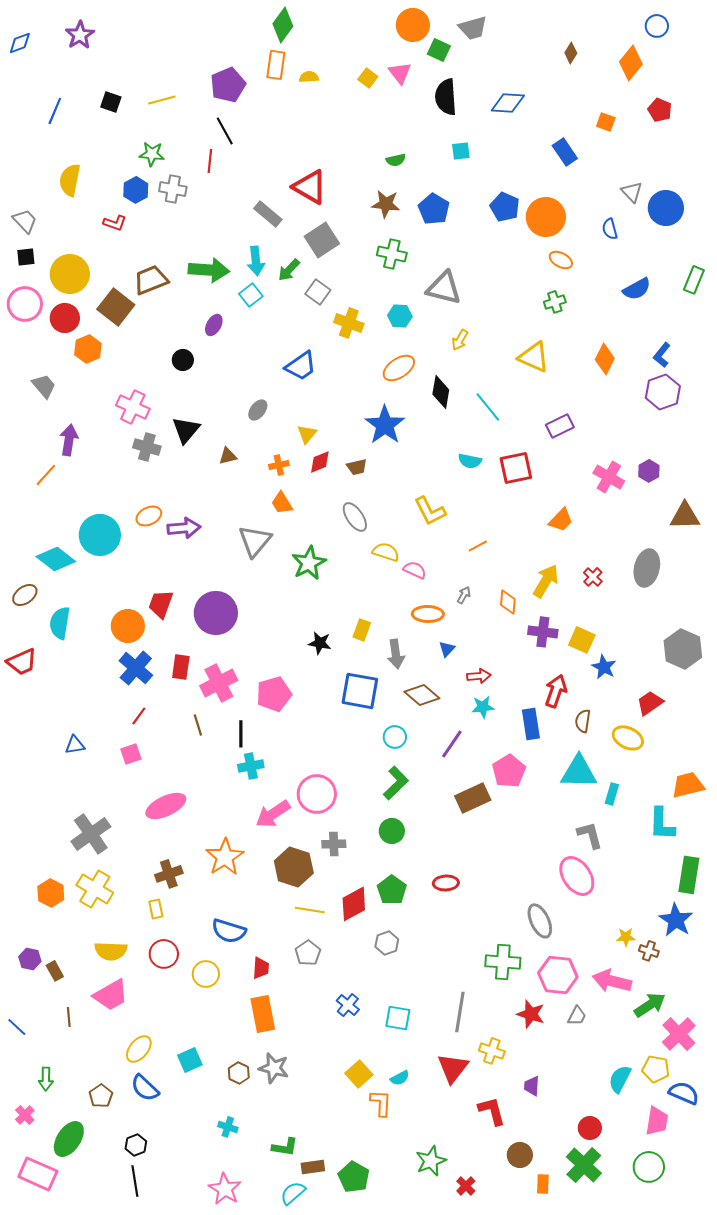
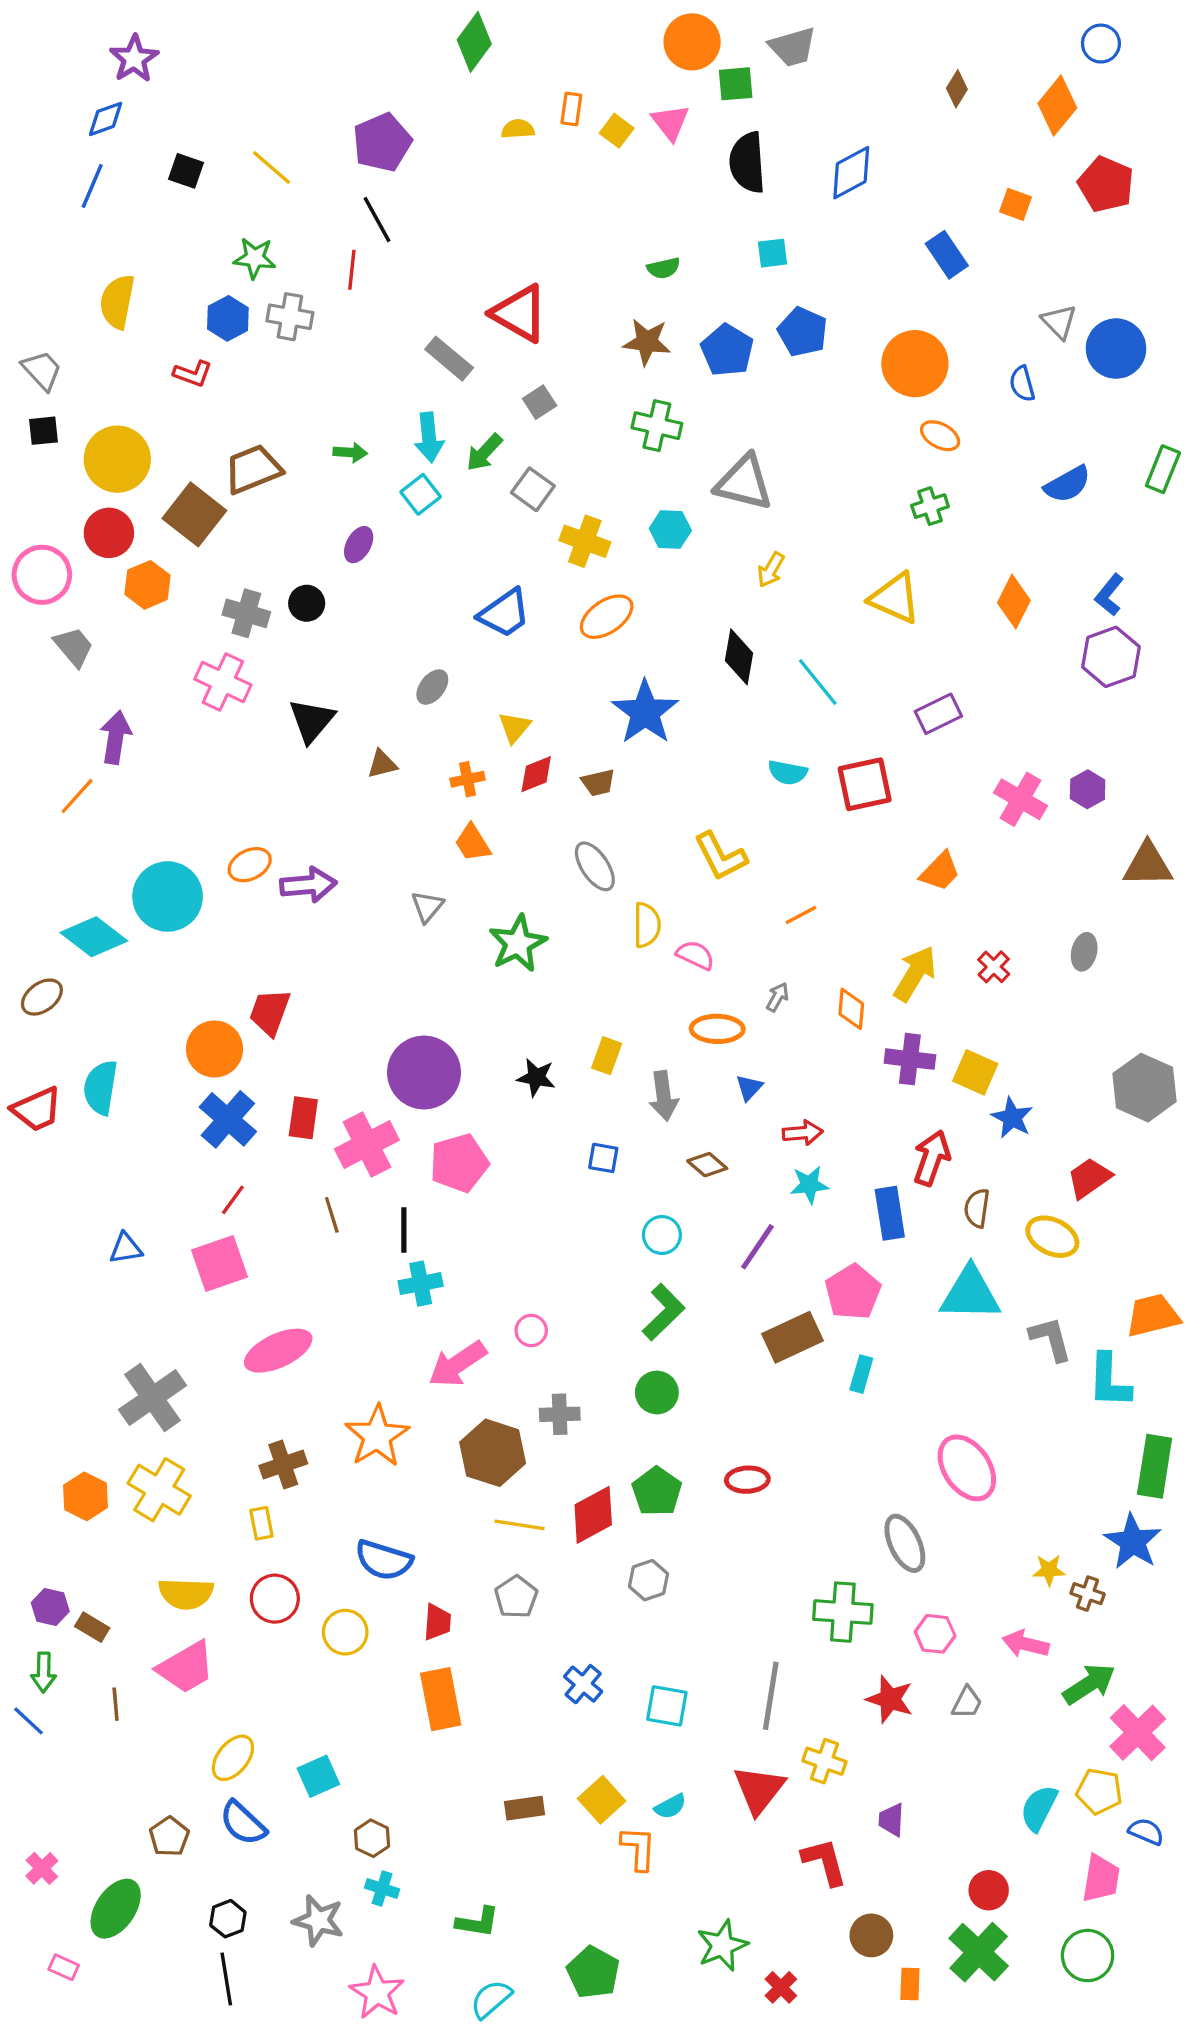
blue diamond: (20, 43) -> (106, 119), moved
green square: (439, 50) -> (736, 84), turned -30
orange rectangle: (276, 65) -> (571, 109), moved, size x0.7
yellow line: (162, 100) -> (271, 168), turned 56
blue diamond: (508, 103) -> (851, 173), turned -32
red pentagon: (660, 110) -> (1106, 184), size x1.4
blue pentagon: (505, 207) -> (803, 332), moved
gray square: (322, 240) -> (540, 402), size x0.6
green arrow: (209, 270) -> (350, 452), size x0.5
pink circle: (25, 304) -> (42, 575), moved
orange ellipse: (399, 368) -> (607, 617), moved
gray cross: (147, 447) -> (246, 613), moved
gray triangle: (255, 541) -> (427, 907), size x0.6
yellow semicircle: (386, 552) -> (647, 925), turned 72
gray ellipse: (647, 568) -> (1084, 952), size x0.6
purple circle: (216, 613) -> (424, 1072), moved
cyan semicircle: (60, 623) -> (101, 1088), moved
blue square: (360, 691) -> (603, 1158), size x0.5
brown diamond: (422, 695) -> (707, 1165), size x0.7
pink square: (131, 754) -> (220, 1263), size x1.6
pink circle: (317, 794) -> (531, 1331), size x0.5
cyan rectangle: (612, 794) -> (861, 1374), moved
gray L-shape: (590, 835) -> (1051, 1339), moved
brown rectangle: (55, 971) -> (92, 1627), turned -30
pink hexagon: (558, 975) -> (935, 1634), size x0.6
pink arrow: (612, 981) -> (1026, 1644), size x0.7
gray star: (274, 1068) -> (318, 1920), moved
brown hexagon: (239, 1073) -> (372, 1838), moved
green arrow: (46, 1079) -> (44, 1672), moved
blue semicircle: (684, 1093) -> (1146, 1832), size x0.7
brown rectangle: (313, 1167) -> (524, 1808), moved
pink rectangle: (38, 1174) -> (64, 1967), size x0.5

